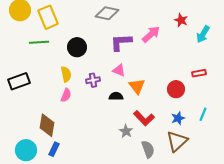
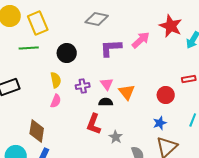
red star: (181, 20) -> (171, 26), size x1.6
pink triangle: (119, 70) -> (107, 84), moved, turned 32
red L-shape: (144, 118) -> (94, 124), moved, turned 65
blue star: (178, 118) -> (160, 123), moved

